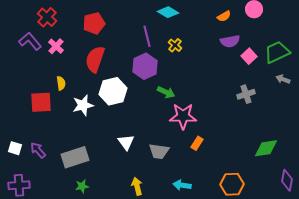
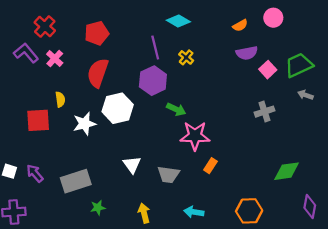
green star: (82, 186) -> (98, 208), moved

